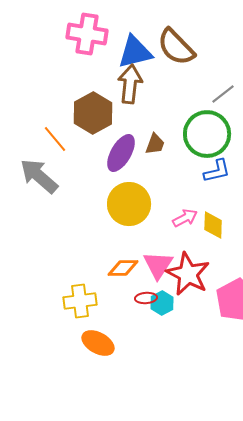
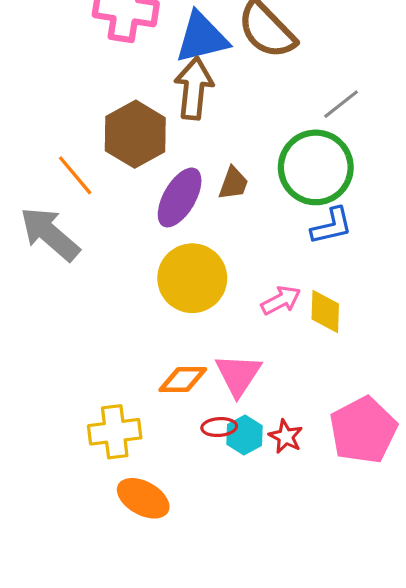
red star: (188, 274) -> (286, 437), moved, size x0.5

